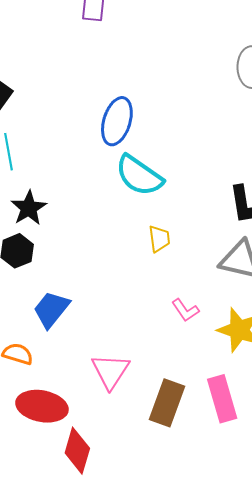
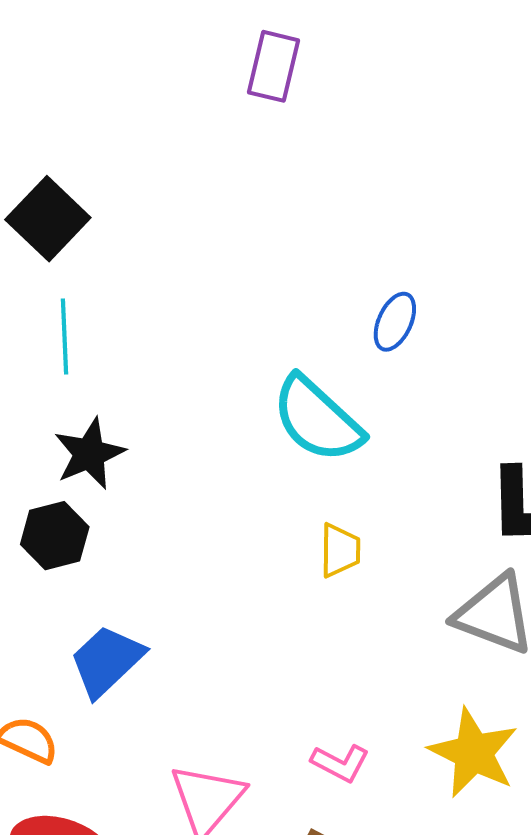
blue ellipse: (117, 121) -> (395, 322), moved, size x0.6
pink L-shape: (185, 310) -> (340, 763), moved, turned -36

